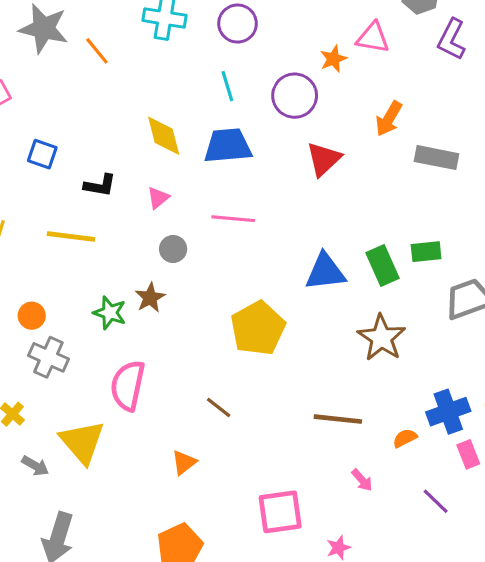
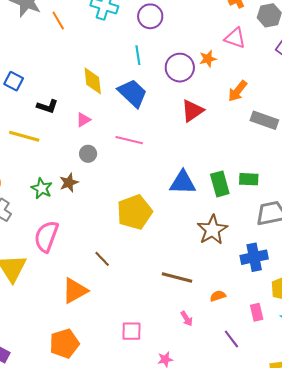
orange star: (333, 59) -> (208, 59), moved
blue trapezoid: (228, 146) -> (133, 93), turned 40
blue cross: (448, 412) -> (254, 257), moved
orange triangle: (184, 462) -> (75, 291), size x1.6
pink square: (280, 512) -> (131, 331), size x0.7

